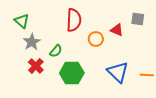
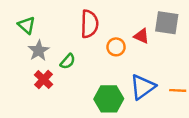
gray square: (138, 19) -> (167, 23), size x1.5
blue triangle: (118, 72) -> (143, 87), turned 40
green hexagon: (72, 73) -> (109, 99), moved

